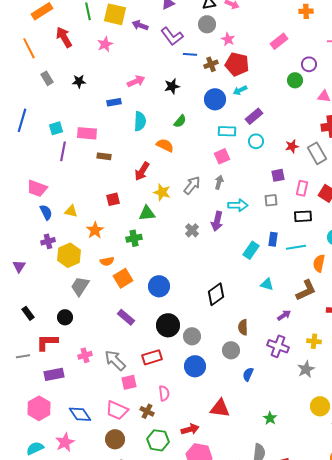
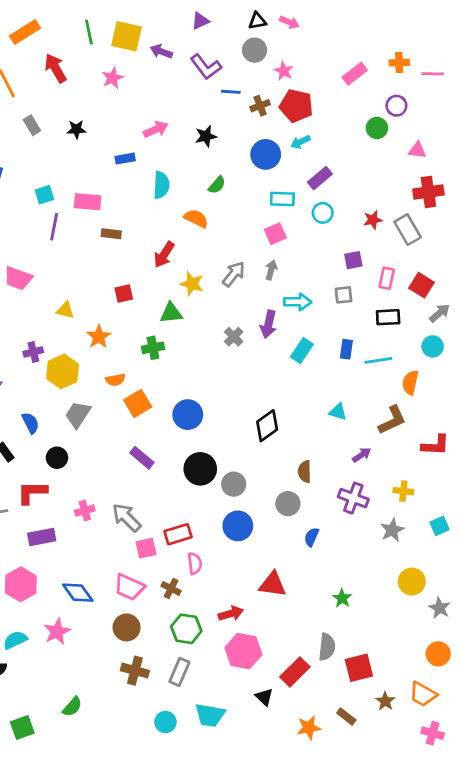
orange cross: (306, 11) -> (399, 63), moved
blue semicircle: (46, 212) -> (31, 423), moved
cyan rectangle: (251, 250) -> (302, 351), moved
red rectangle: (152, 357) -> (178, 534), moved

